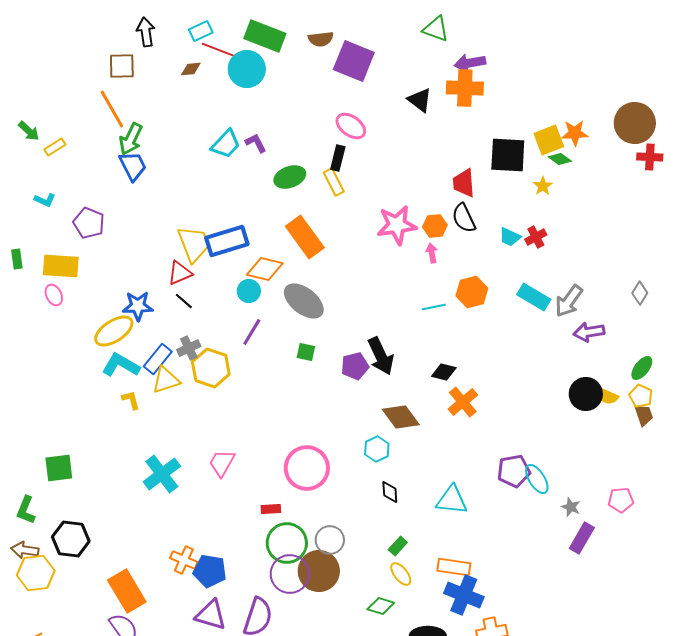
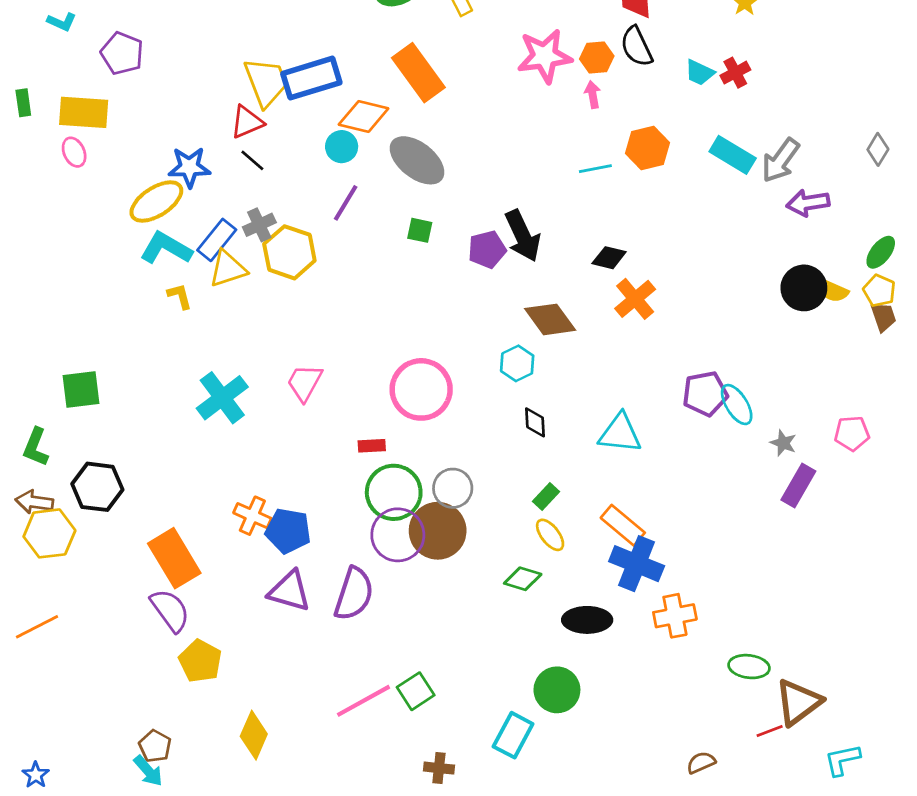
orange rectangle: (454, 567) -> (623, 525), turned 32

